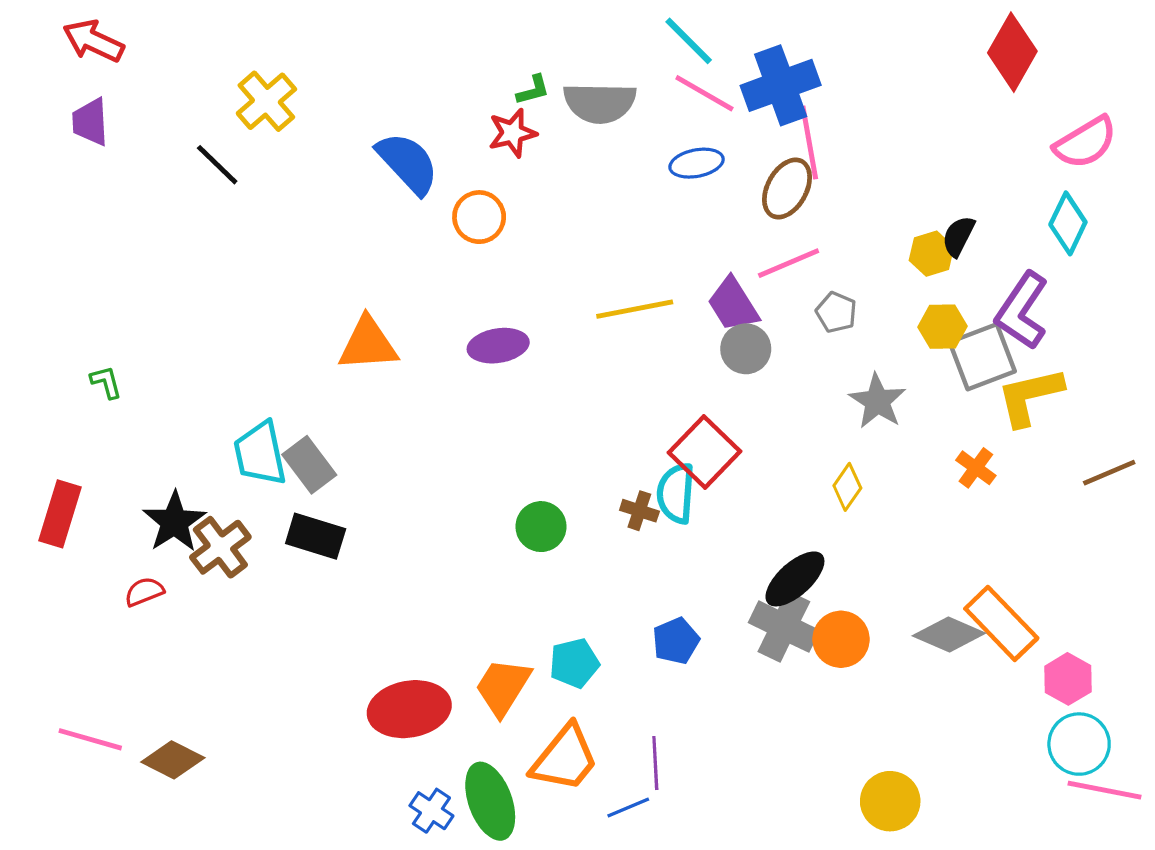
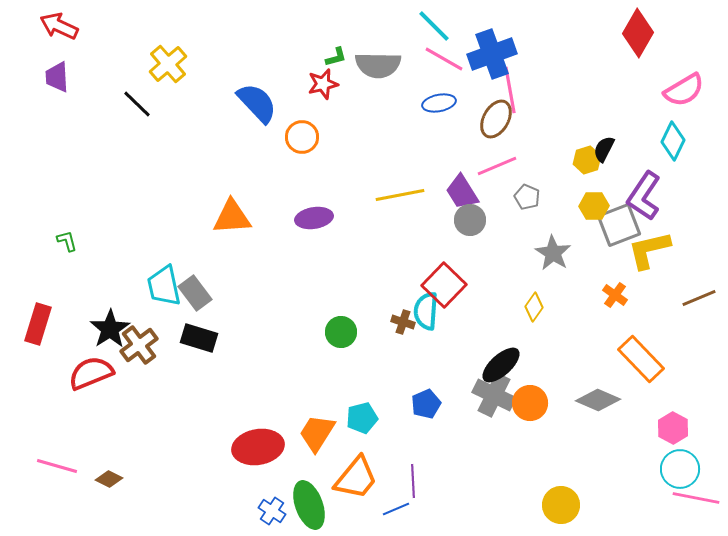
red semicircle: (144, 592) -> (91, 373), size x1.8
orange rectangle: (1001, 623) -> (641, 359), moved
brown diamond: (173, 760) -> (109, 479), size x0.7

